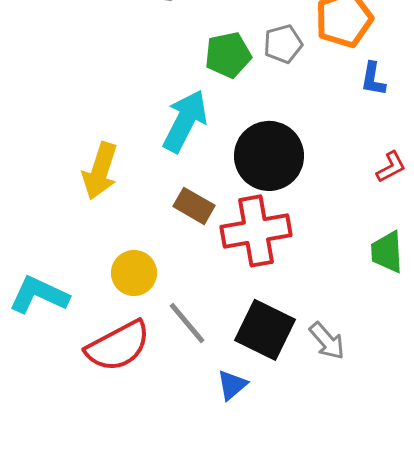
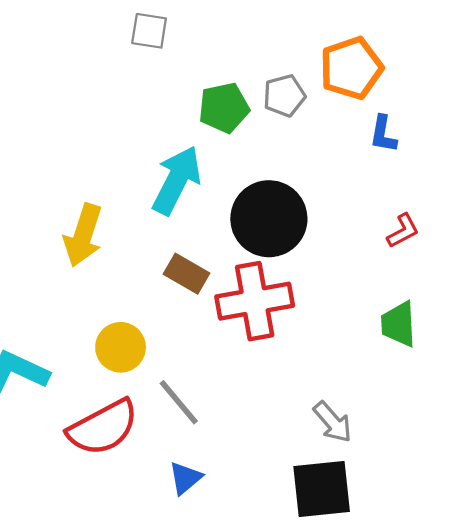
black square: (265, 330) -> (322, 489), moved, turned -32
blue triangle: (232, 385) -> (185, 478), moved

